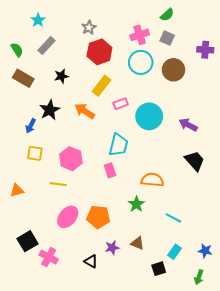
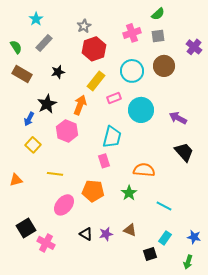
gray square: (167, 38) -> (158, 36), turned -32
purple cross: (205, 50) -> (194, 47), turned 35
cyan circle: (141, 62) -> (132, 71), moved
orange arrow: (85, 111) -> (80, 105), turned 78
yellow square: (35, 153) -> (33, 145), turned 35
pink hexagon: (71, 159) -> (67, 131), moved
orange pentagon: (98, 217) -> (93, 191), moved
black triangle: (91, 261) -> (86, 234), moved

